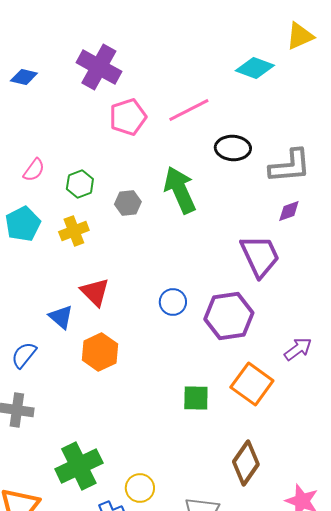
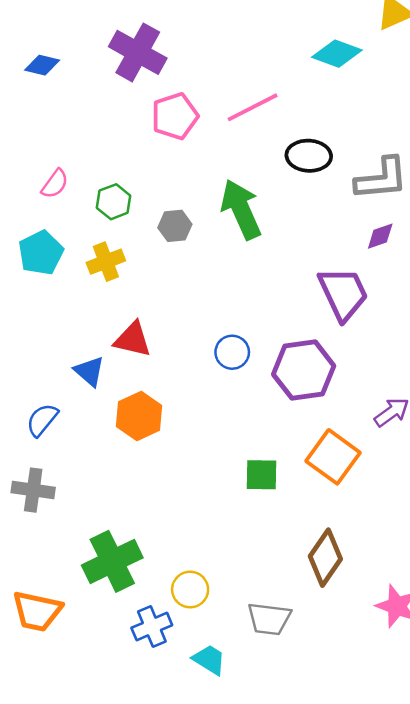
red triangle: (95, 292) -> (133, 339), turned -32

